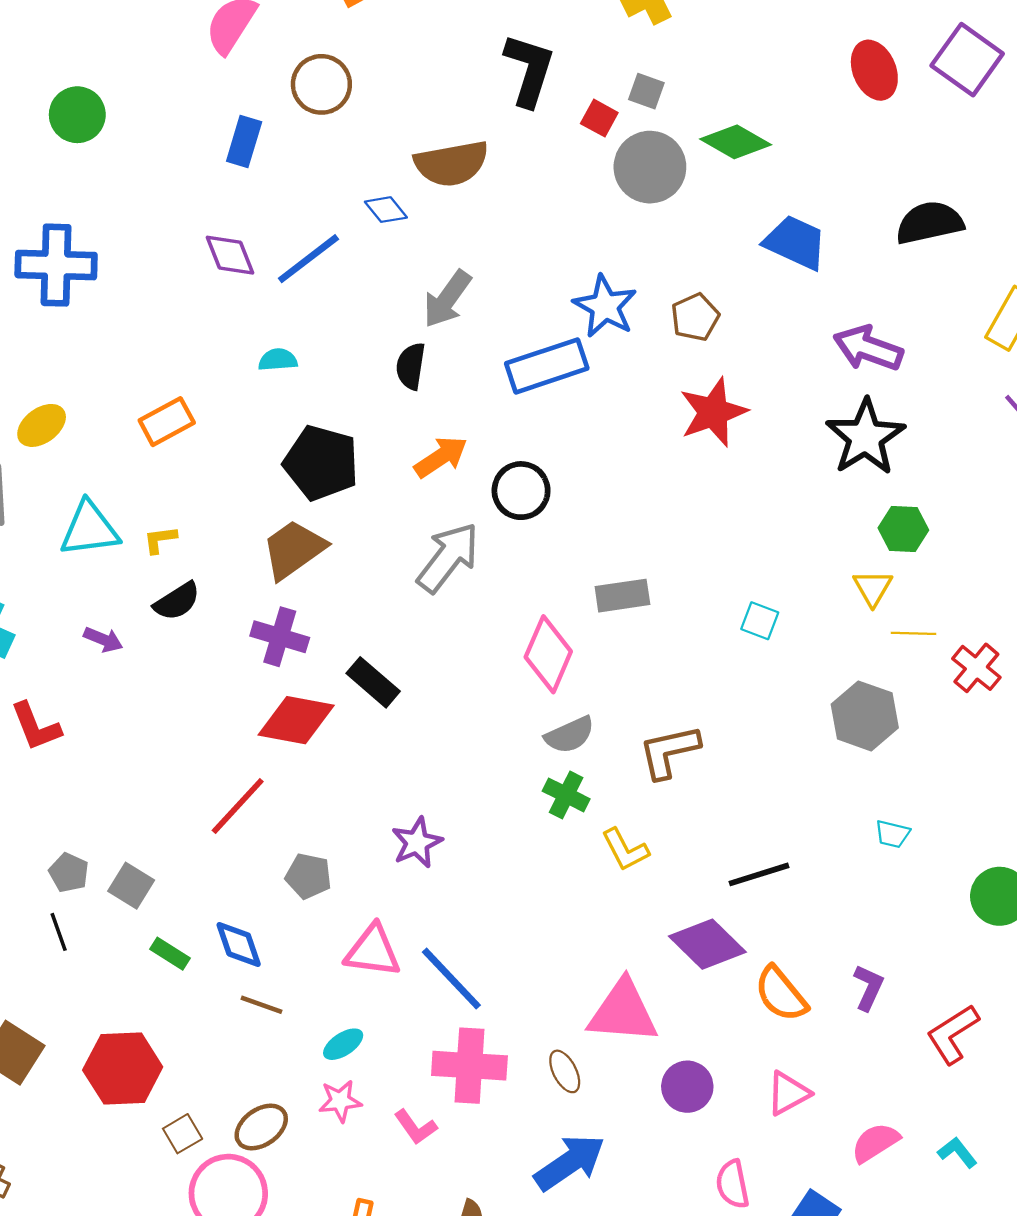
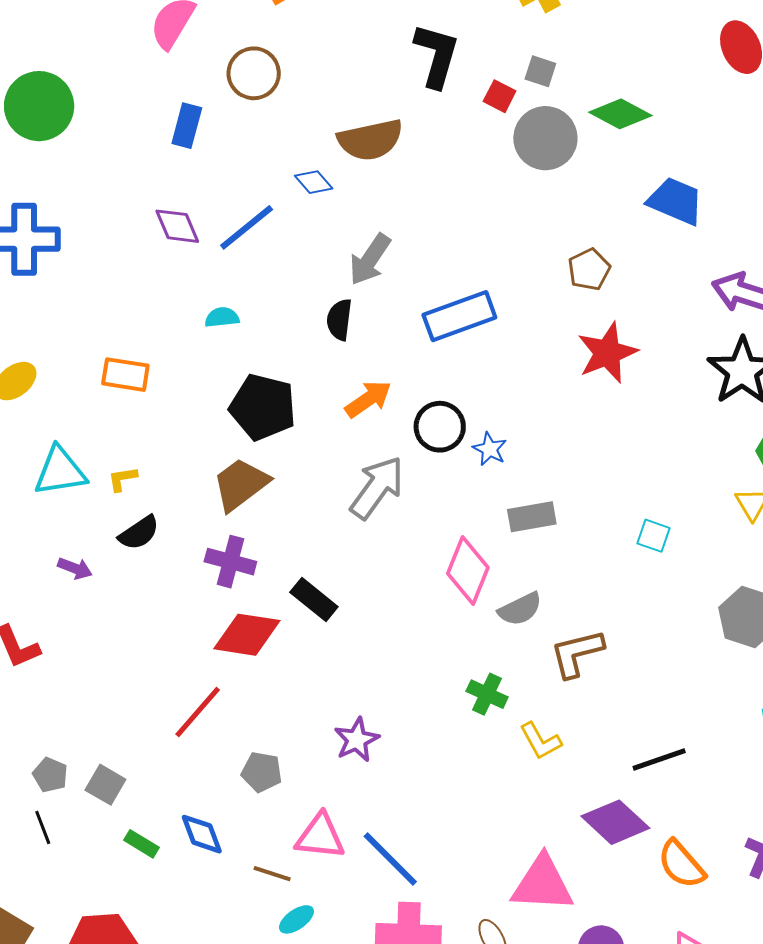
green circle: (77, 115) -> (39, 106), size x1.4
blue star: (605, 306) -> (490, 449), moved, size x0.6
orange rectangle: (167, 422) -> (125, 375), turned 39
gray semicircle: (570, 735) -> (520, 609), moved
brown line: (262, 1005) -> (272, 874), moved

